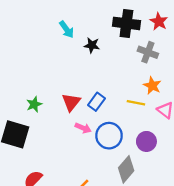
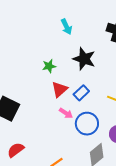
black star: (92, 45) -> (84, 59), moved, size x1.6
green star: (34, 104) -> (49, 66), moved

